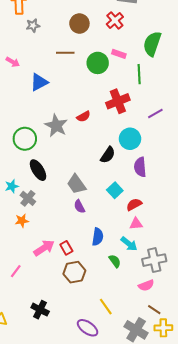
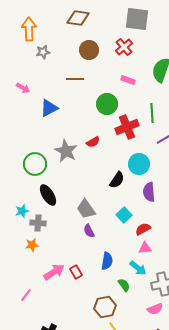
green circle: (98, 63) -> (107, 104), moved
green line: (139, 74) -> (152, 113), moved
gray cross: (28, 198) -> (38, 223), turned -35
brown hexagon: (74, 272) -> (105, 307), moved

